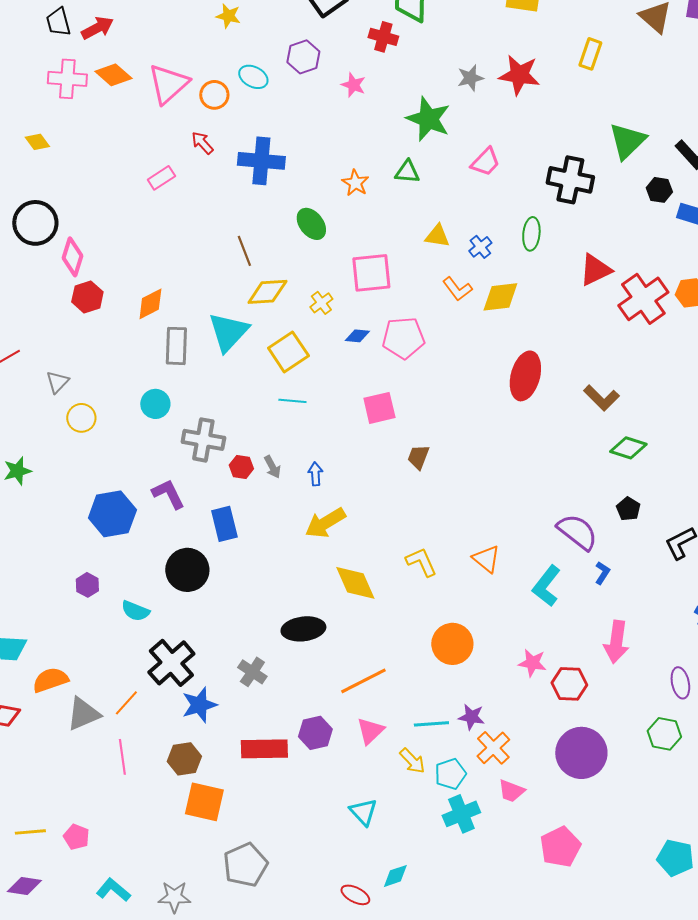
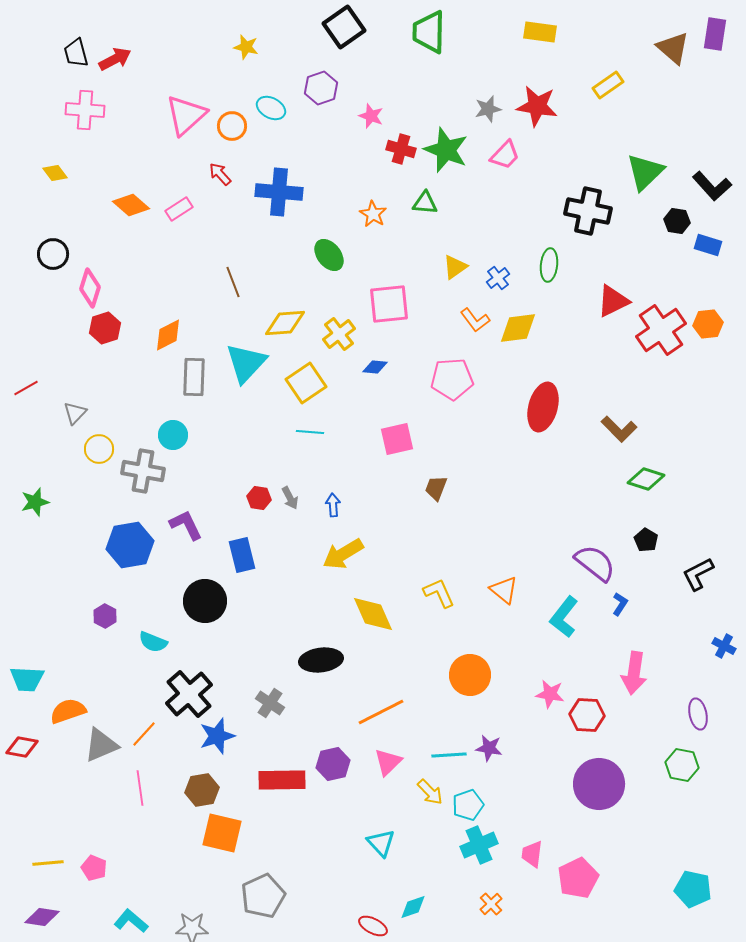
red cross: (383, 37) -> (401, 149), moved
yellow rectangle: (590, 54) -> (608, 85), turned 36
orange diamond: (113, 75) -> (131, 205), moved
pink trapezoid: (485, 162) -> (505, 155), moved
black circle: (35, 223) -> (53, 254), size x0.7
yellow triangle: (437, 236) -> (455, 267), turned -44
brown line: (244, 251) -> (233, 282), moved
yellow cross: (321, 303) -> (339, 334), size x1.4
pink pentagon: (403, 338) -> (452, 379), moved
gray cross: (203, 440) -> (143, 471), moved
orange cross: (493, 748) -> (491, 904), moved, size x0.7
pink trapezoid: (511, 791) -> (532, 854), moved, turned 76

